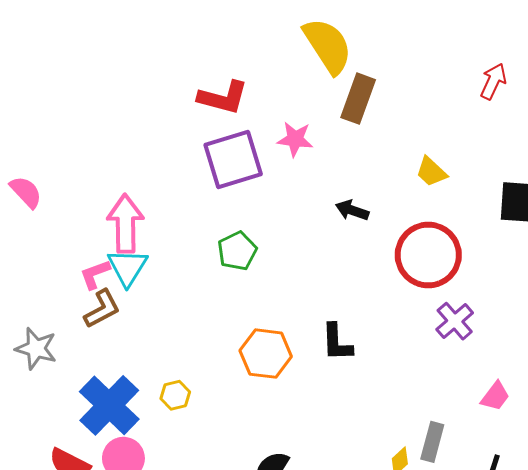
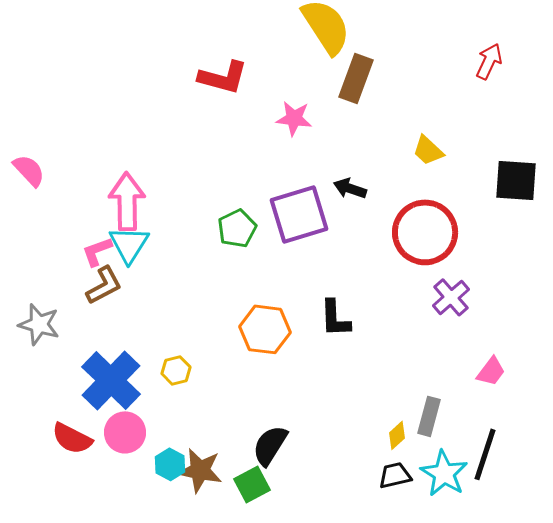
purple square: (233, 160) -> (299, 214), moved

